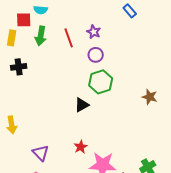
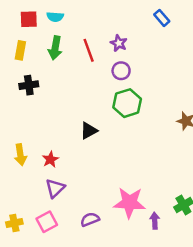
red square: (24, 20) -> (29, 19), moved
black triangle: (82, 105) -> (89, 131), moved
red star: (81, 147) -> (50, 159), moved
purple triangle: (41, 153) -> (55, 188), turned 30

